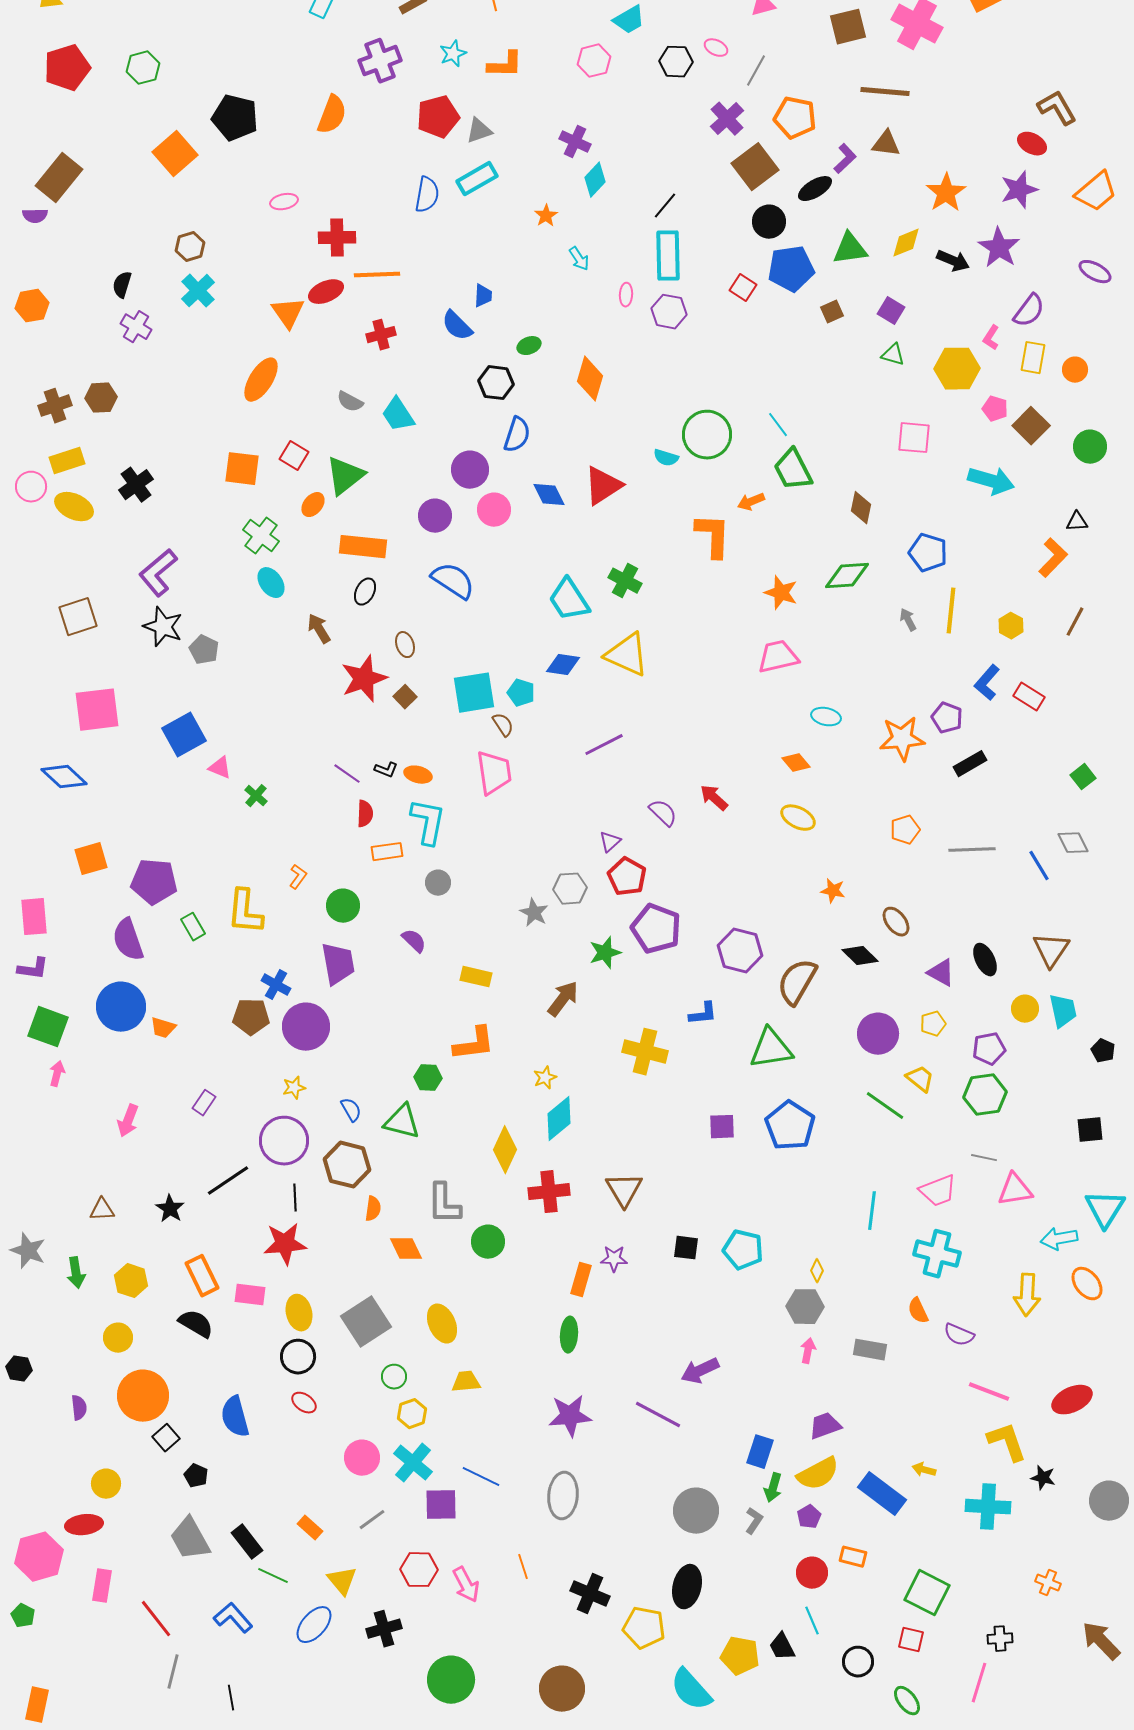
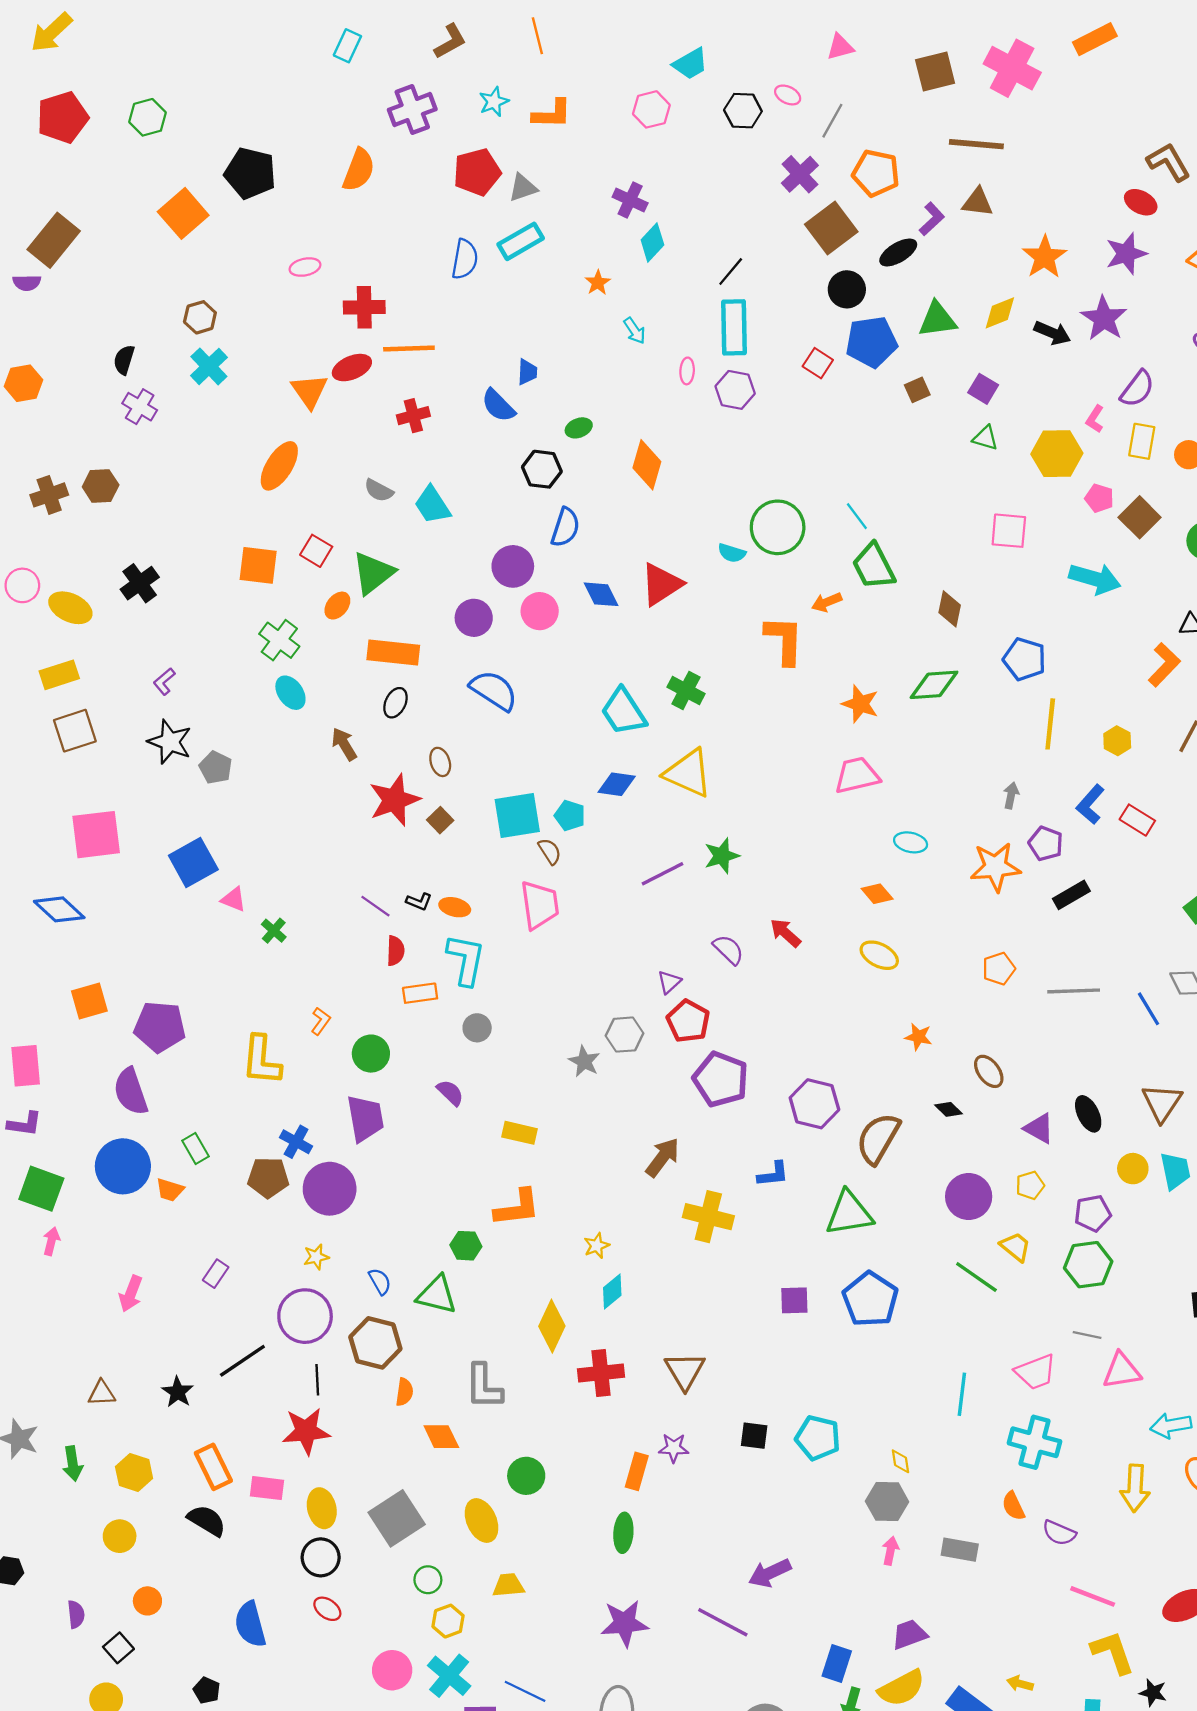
yellow rectangle: (67, 461) -> (59, 675), moved
purple L-shape: (158, 573) -> (164, 681), size x0.5
gray arrow: (908, 620) -> (1011, 795), moved, turned 40
green rectangle: (193, 927) -> (196, 1148), moved
green star: (605, 953) -> (722, 856), moved
black diamond: (860, 956) -> (949, 1109), size x0.7
brown arrow: (563, 999) -> (663, 1157), moved
cyan diamond: (559, 1119) -> (612, 1291), size x0.7
green circle: (488, 1242) -> (526, 1476), moved
yellow diamond: (817, 1271) -> (900, 1461), turned -35
orange circle: (143, 1396) -> (147, 1601), size x0.5
black square: (166, 1438) -> (118, 1648), moved

